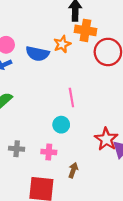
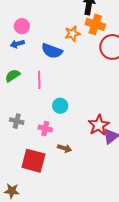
blue semicircle: (37, 54) -> (52, 51), moved
pink line: (71, 98) -> (39, 80), moved
brown arrow: (73, 170) -> (65, 148), turned 80

